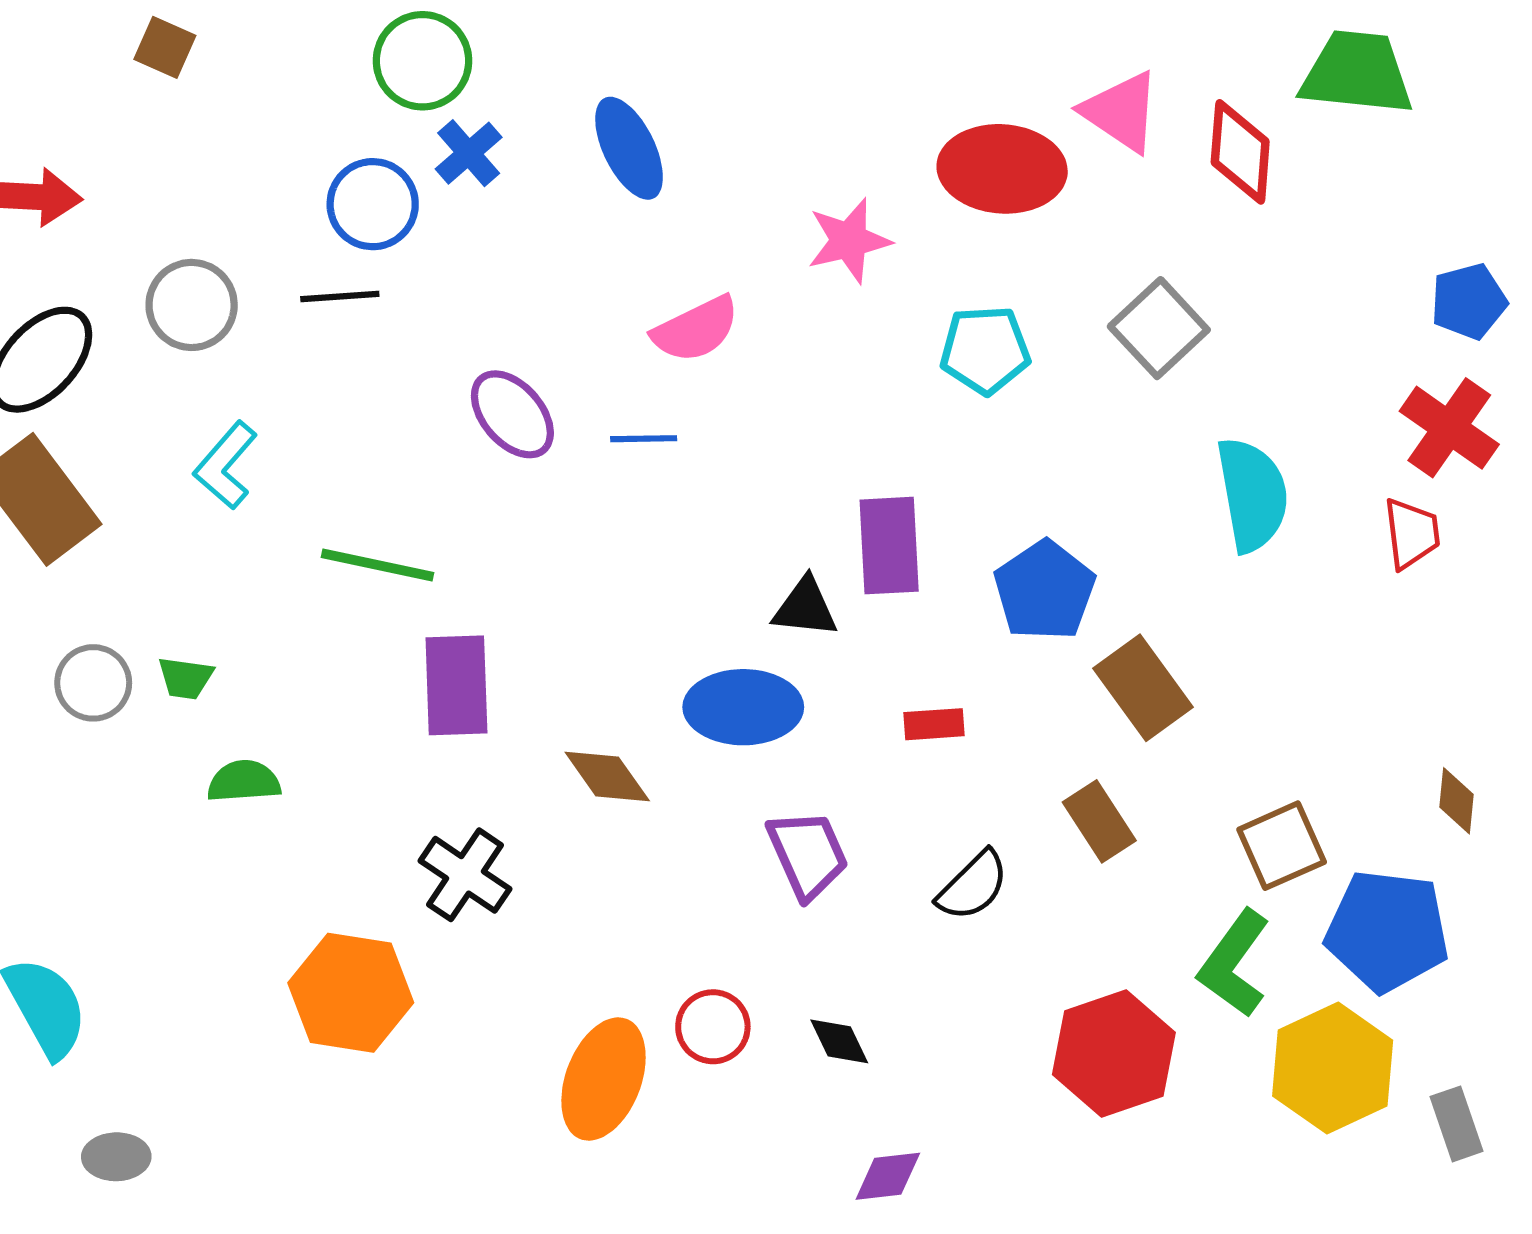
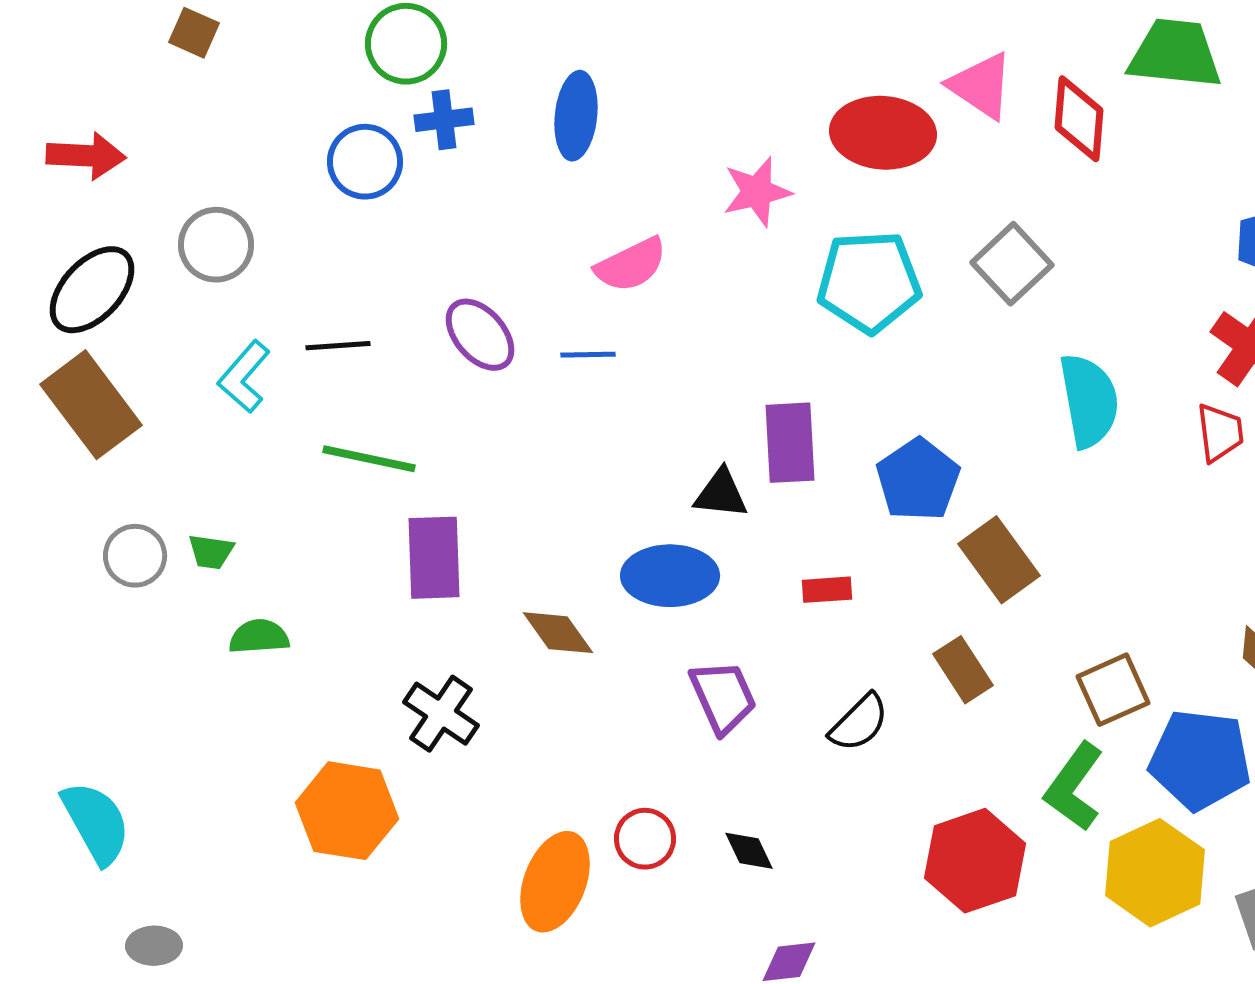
blue ellipse: (629, 148) -> (576, 116), turned 32
blue cross: (469, 153) -> (444, 120), turned 34
black line: (340, 296) -> (338, 346), moved
cyan pentagon: (985, 350) -> (869, 282), size x1.4

